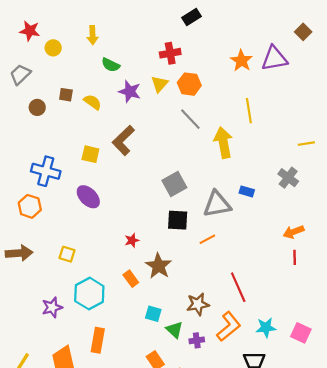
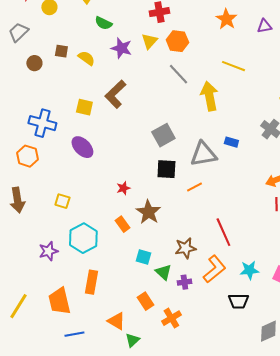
purple triangle: (274, 58) -> (264, 26), moved, size x0.6
yellow line: (249, 111) -> (233, 66), turned -60
brown arrow: (19, 253) -> (17, 200), turned 85

